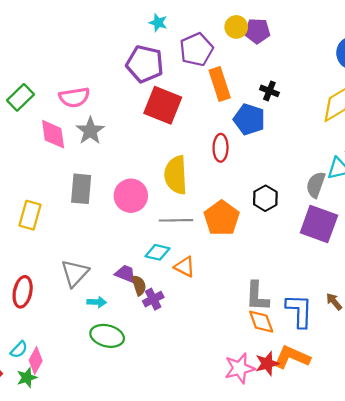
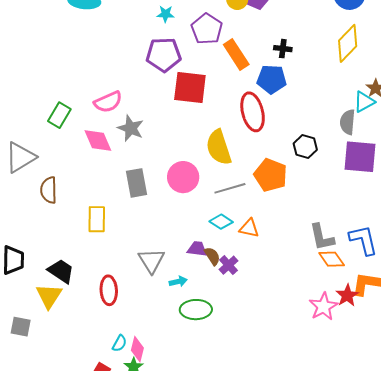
red ellipse: (221, 148) -> (253, 112), size x1.5
cyan diamond: (158, 252) -> (221, 222), turned 35

